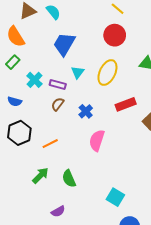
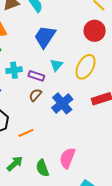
cyan cross: (34, 80) -> (14, 70), turned 35
blue cross: (86, 111) -> (62, 103), size x1.5
pink semicircle: (97, 140) -> (67, 158), moved

